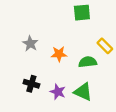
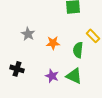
green semicircle: (88, 62) -> (78, 50), turned -77
black cross: (31, 84) -> (17, 69), moved

